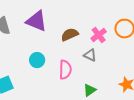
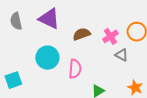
gray triangle: (90, 55) -> (122, 55), moved
cyan circle: (37, 60) -> (47, 58), size x1.5

